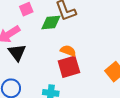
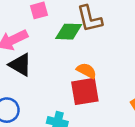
black triangle: (17, 52) -> (20, 65), turned -30

